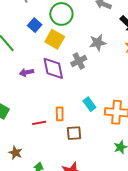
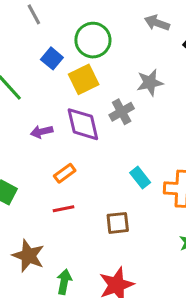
yellow square: (55, 39) -> (84, 79), turned 36
orange rectangle: (60, 114) -> (65, 173), moved, turned 56
brown star: (15, 153) -> (28, 256), size x1.5

